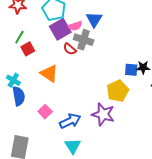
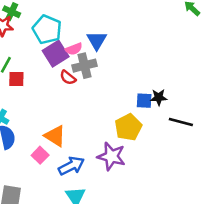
gray cross: (84, 40) -> (85, 66), turned -30
red square: (28, 49) -> (16, 79), turned 32
orange triangle: (49, 73) -> (55, 136), moved

